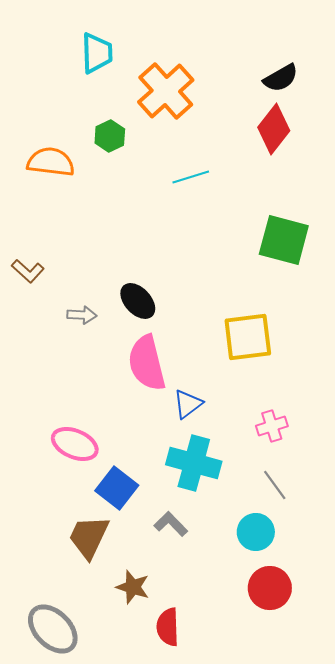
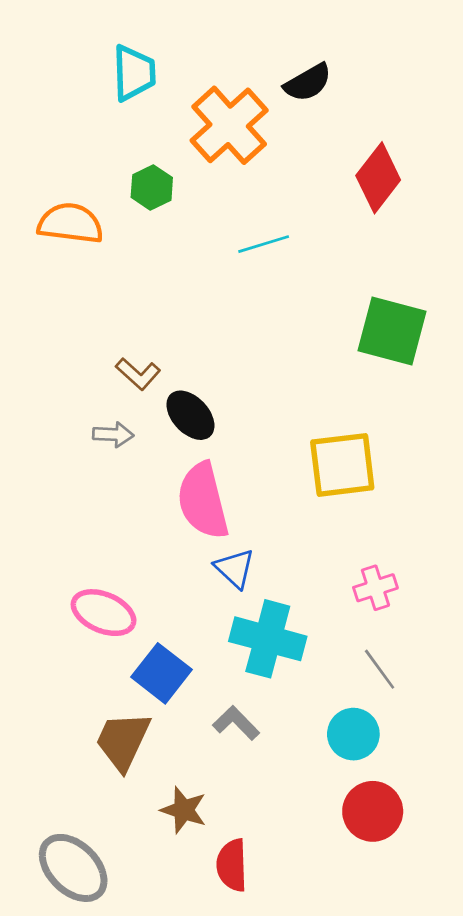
black semicircle: (281, 78) -> (308, 83), moved
brown L-shape: (28, 271) -> (138, 374), moved
blue triangle: (188, 404) -> (235, 568), moved, turned -40

